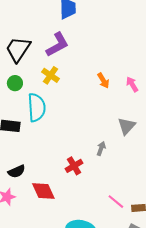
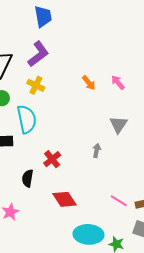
red cross: (74, 166) -> (52, 159), moved
black semicircle: (17, 171) -> (28, 178), moved, turned 132
red diamond: (43, 191) -> (64, 199), moved

